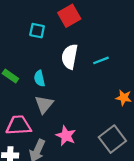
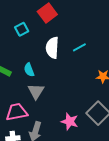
cyan square: (37, 31) -> (22, 29), turned -32
pink star: (66, 136) -> (70, 121), moved

